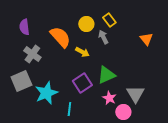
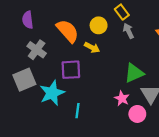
yellow circle: (86, 24) -> (99, 25), moved
gray arrow: (103, 37) -> (128, 31), moved
green triangle: (106, 75) -> (134, 73), moved
purple square: (82, 83) -> (71, 70), moved, turned 30

